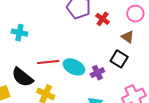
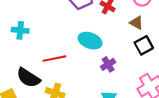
black square: (119, 59) -> (144, 45), moved, turned 36
cyan ellipse: (74, 67) -> (90, 41), moved

